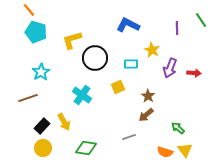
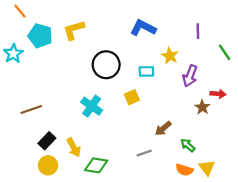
orange line: (29, 10) -> (20, 11), moved
green line: (201, 20) -> (225, 52), moved
yellow L-shape: (72, 40) -> (74, 30), moved
cyan star: (41, 72) -> (13, 54), moved
red arrow: (194, 73) -> (218, 94), moved
brown star: (148, 96) -> (202, 107), moved
yellow arrow: (64, 122) -> (74, 147), moved
green arrow: (178, 128) -> (188, 145), moved

